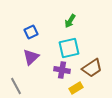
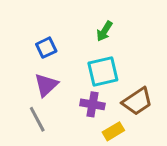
gray line: (16, 86) -> (37, 119), moved

